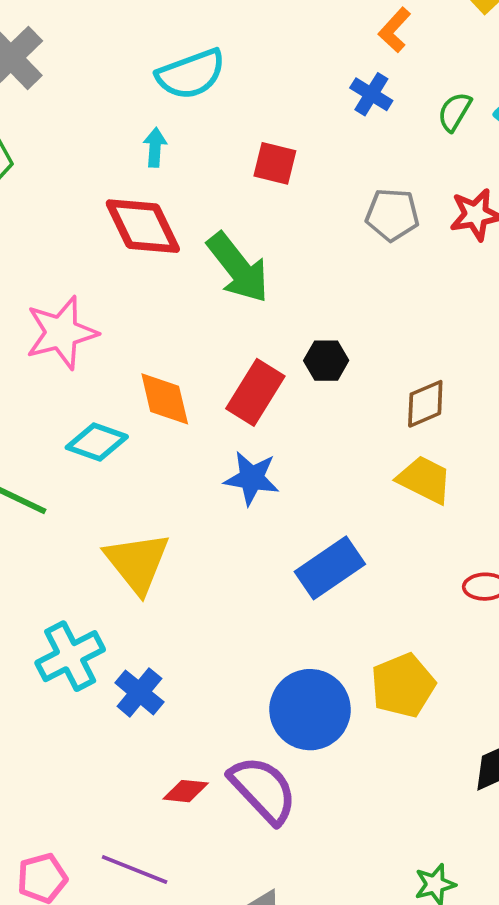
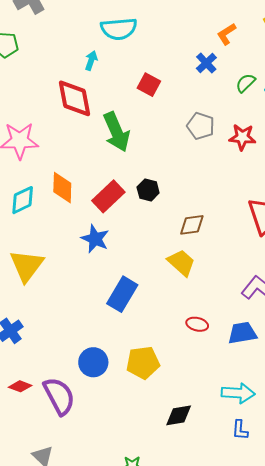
cyan diamond: (97, 442) -> (23, 200), turned -60
blue rectangle: (330, 568) -> (122, 294), turned -40
blue circle: (310, 710) -> (93, 362), size x0.7

